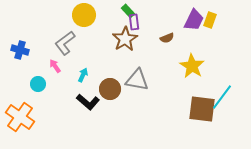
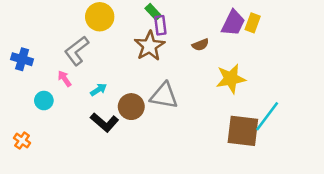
yellow star: (192, 66) -> (231, 79), turned 30
cyan arrow: (83, 75) -> (98, 90), turned 32
orange cross: (20, 117) -> (22, 141), size x0.5

